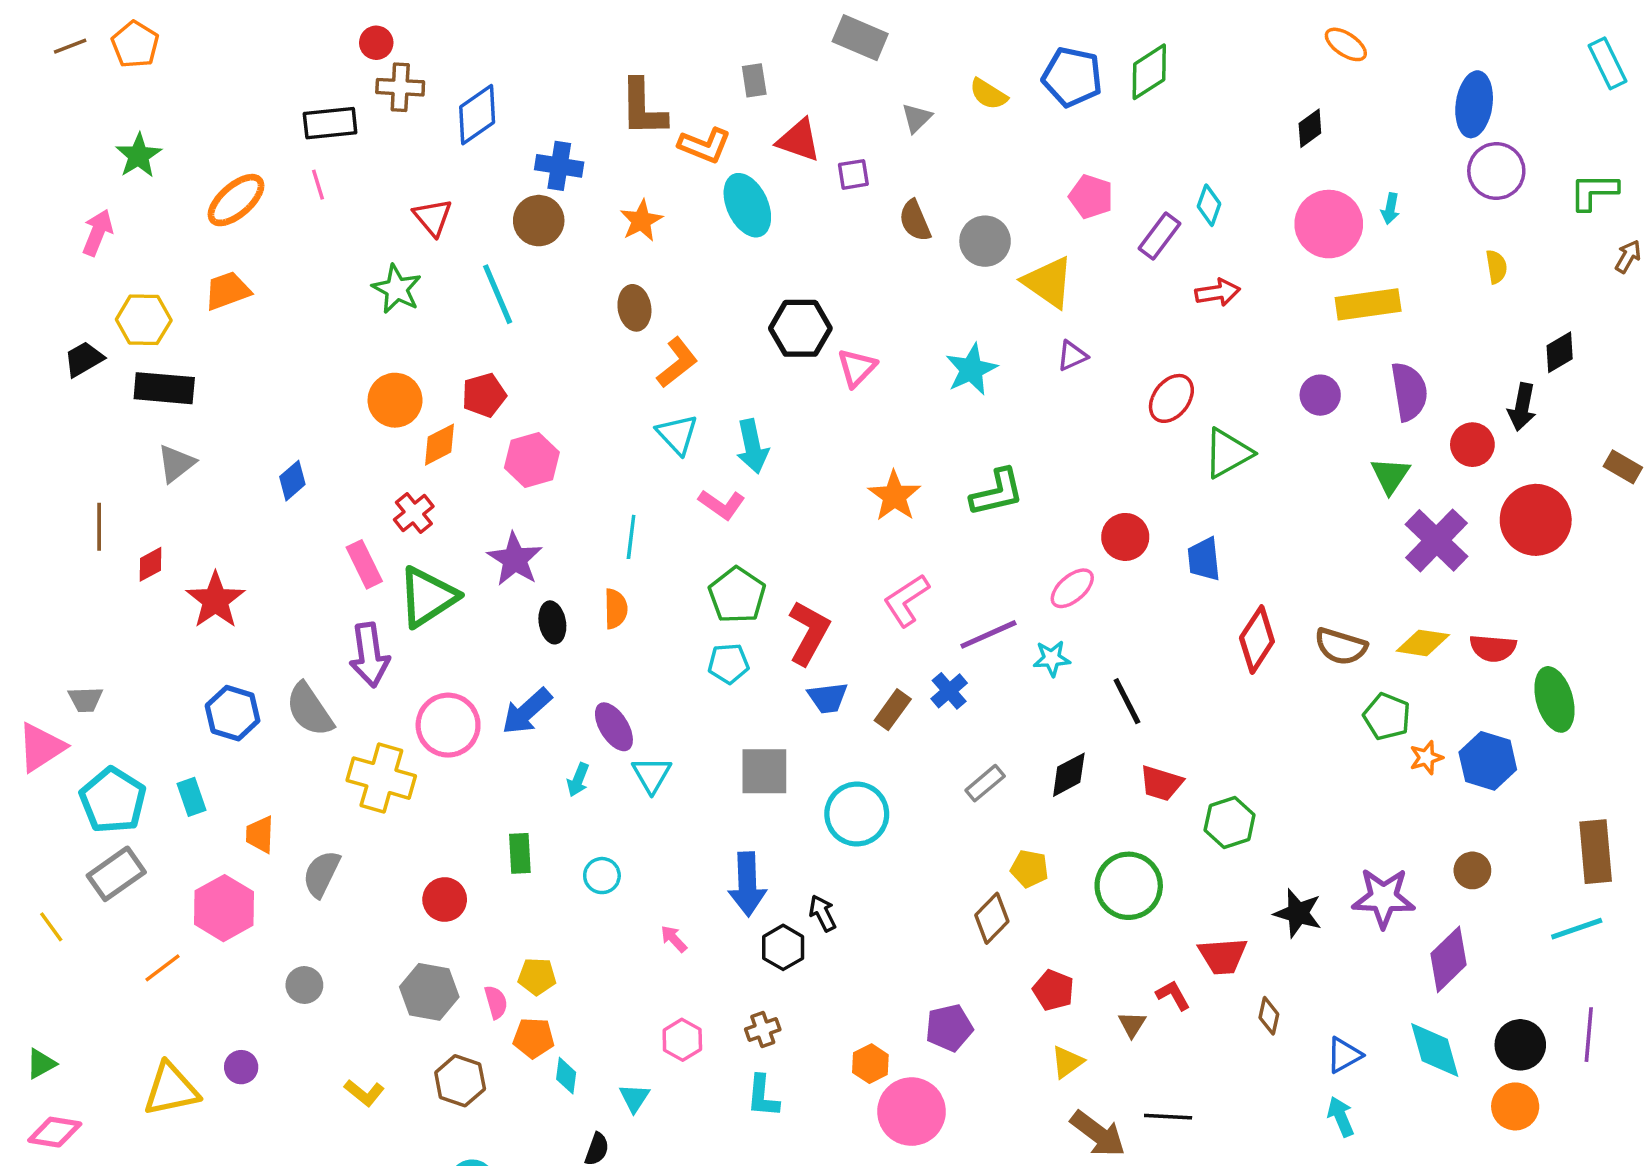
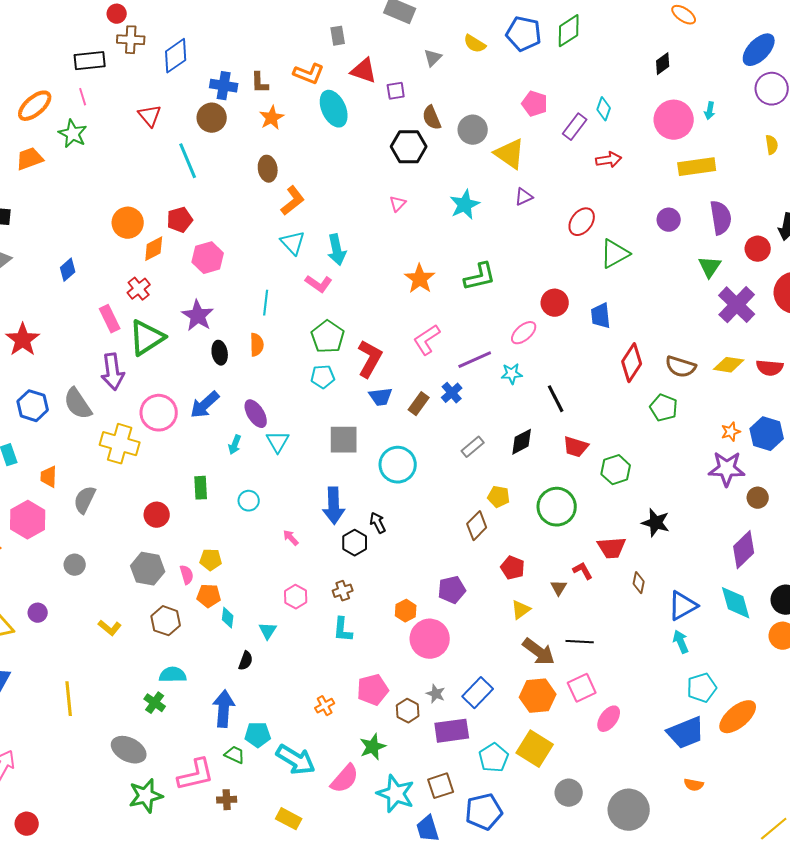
blue ellipse: (1474, 104) -> (759, 50), turned 36
brown L-shape: (643, 108) -> (260, 83), moved, size x0.6
green star: (397, 289) -> (73, 134), moved
black hexagon: (800, 328) -> (409, 147), moved
pink triangle: (857, 368) -> (398, 204), size x0.7
green pentagon: (1387, 717) -> (664, 408), moved
purple star: (1383, 898) -> (727, 469), moved
blue triangle: (1344, 1055) -> (683, 606), size x1.4

